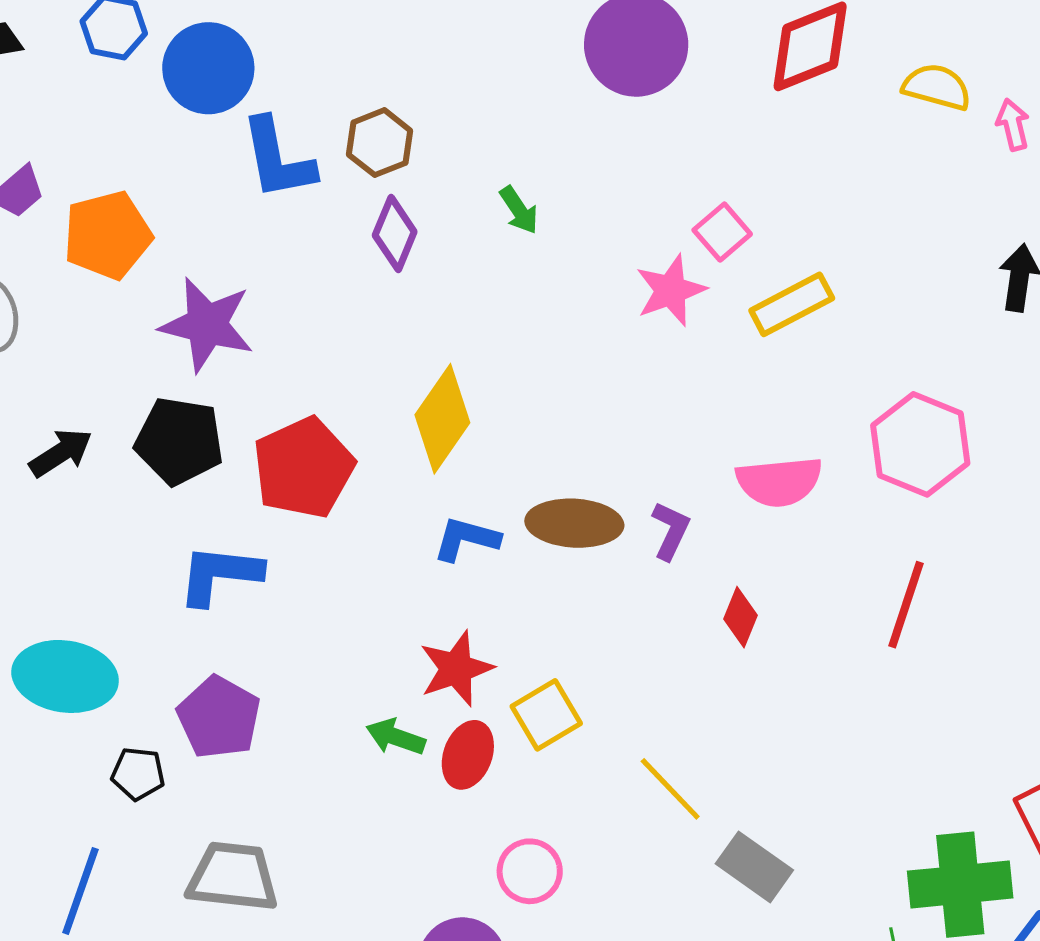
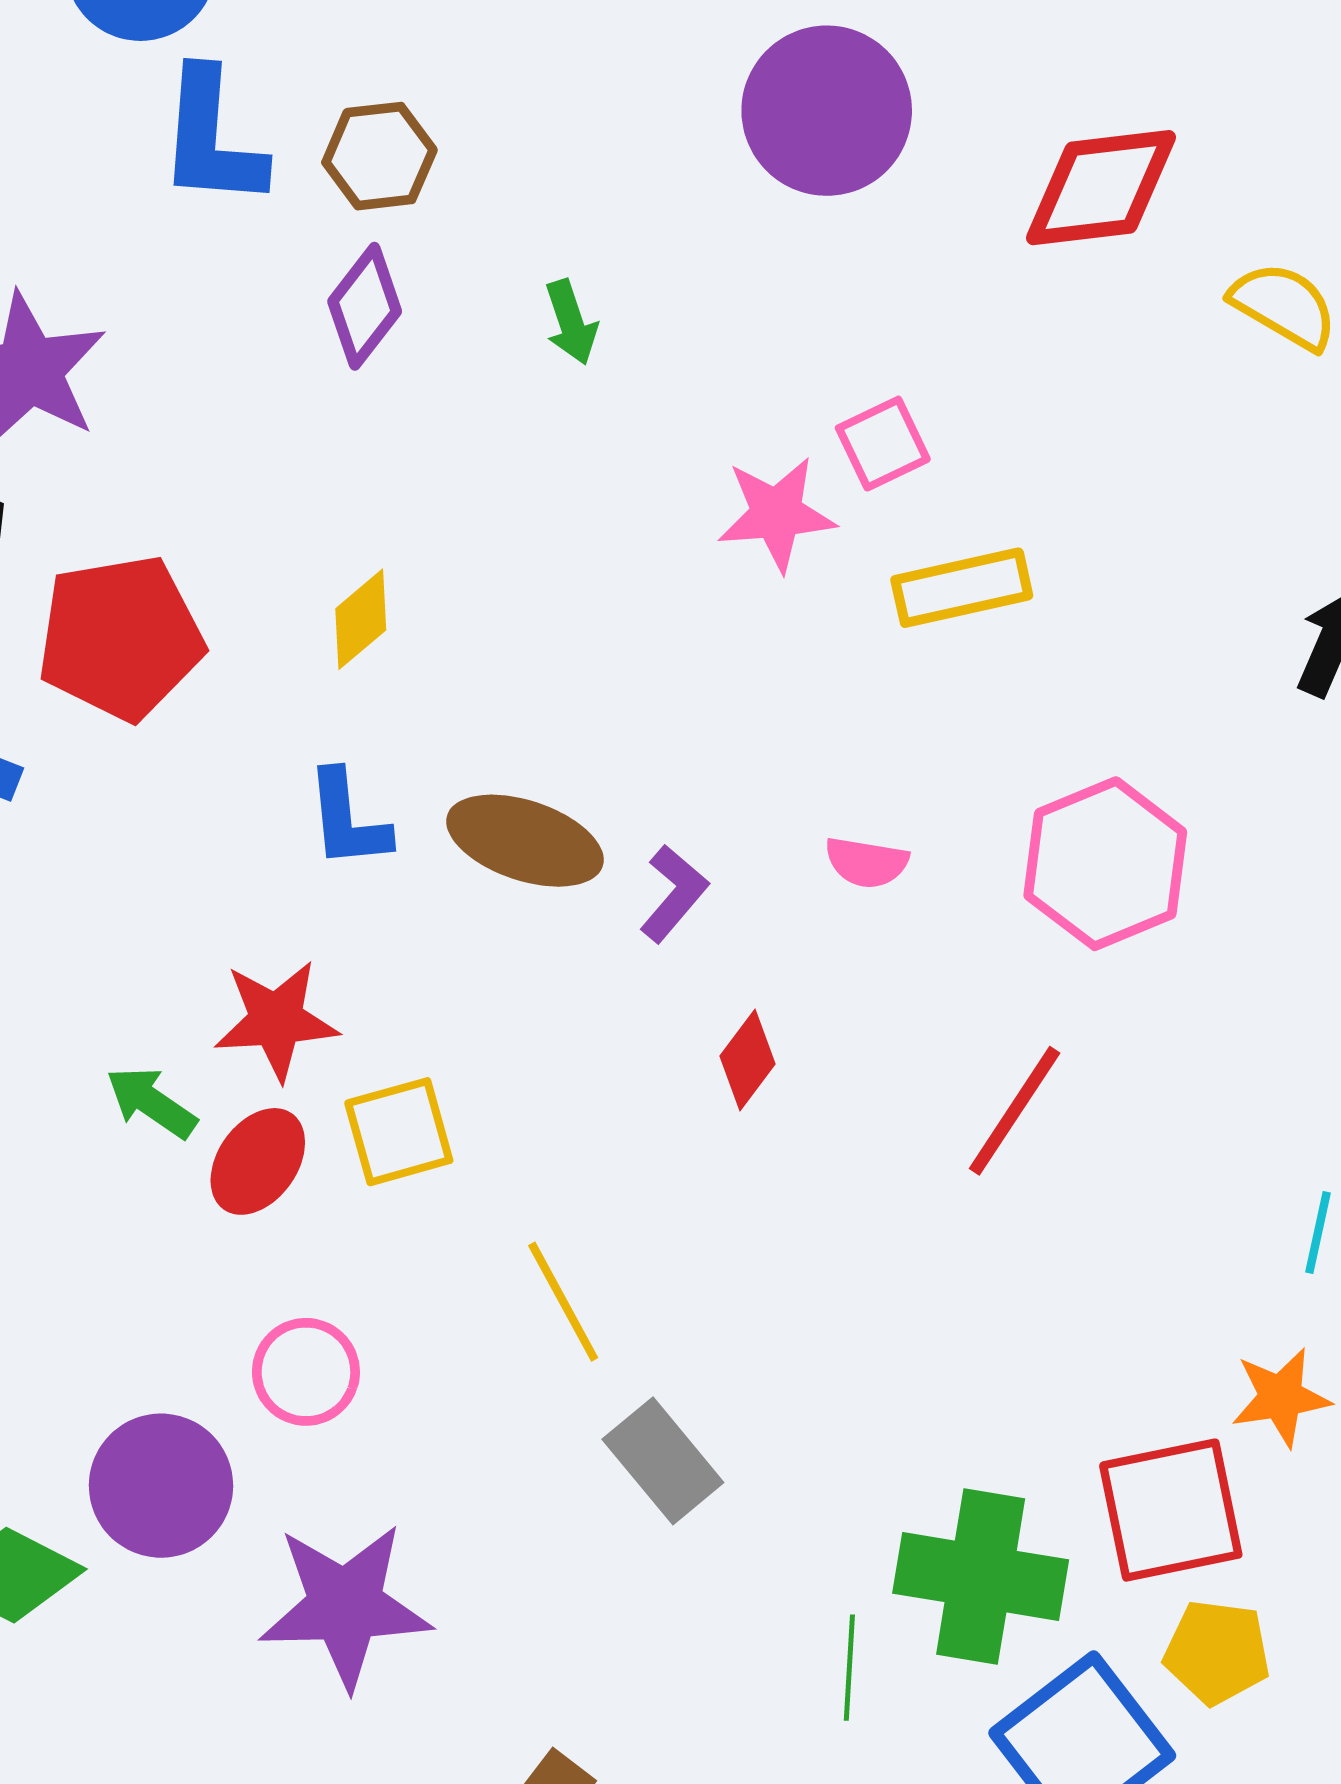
yellow diamond: (442, 419) -> (361, 619), size x0.6
pink semicircle: (779, 482) -> (867, 862), size x0.6
blue L-shape: (466, 539) -> (348, 820), turned -126

